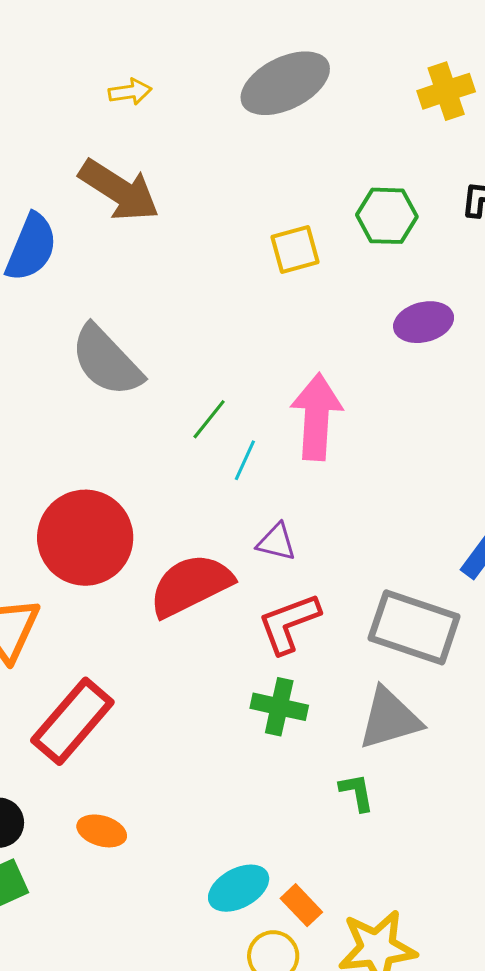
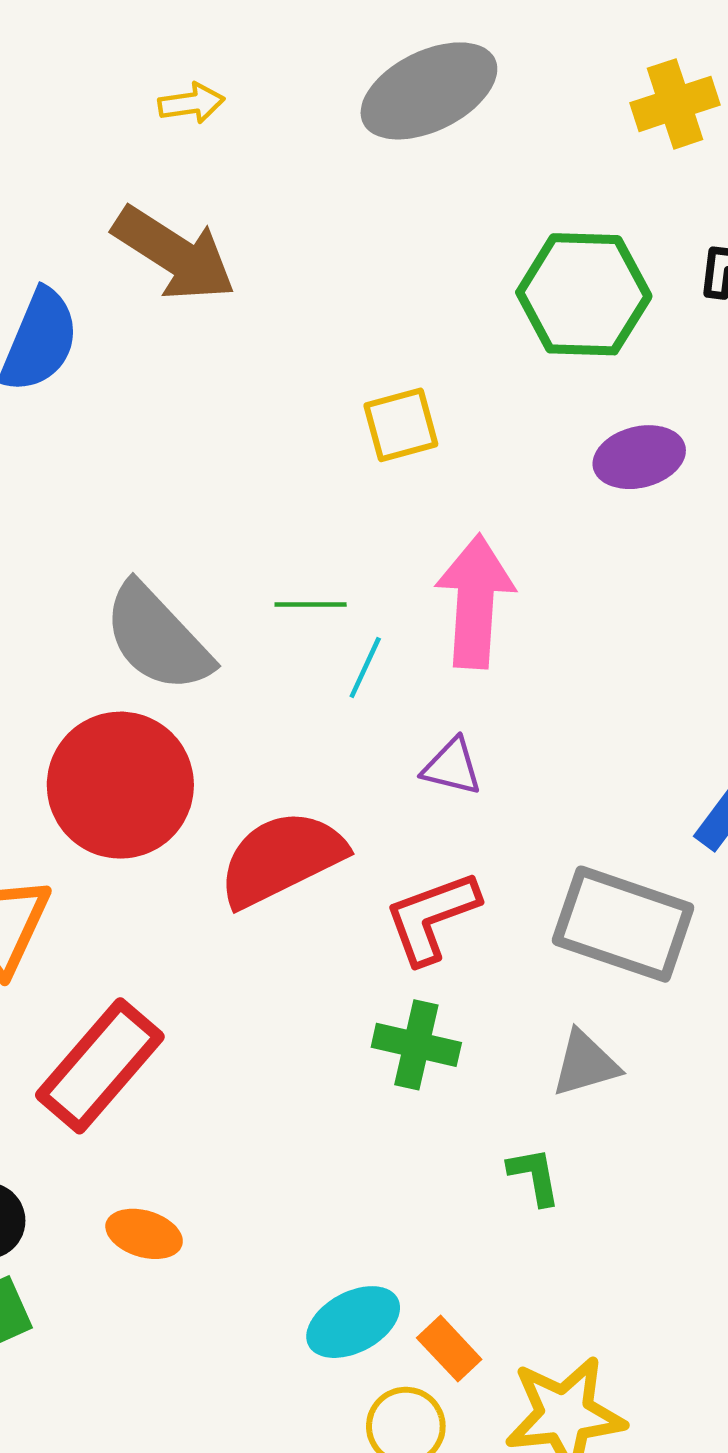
green hexagon: (387, 216) -> (584, 294), size x1.4
yellow square: (295, 250) -> (401, 425), moved
gray semicircle: (106, 361) -> (157, 638), moved
green line: (209, 419) -> (311, 605), turned 51
purple triangle: (276, 542) -> (452, 767), moved
gray triangle: (390, 719) -> (585, 1064), size x0.7

